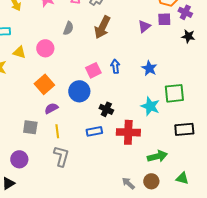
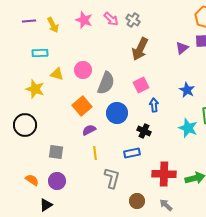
gray semicircle: (68, 28) -> (106, 83), moved, size x1.6
blue arrow: (115, 66) -> (154, 105), moved
pink square: (93, 70) -> (141, 85), moved
gray square: (30, 127) -> (56, 152), moved
red cross: (128, 132) -> (164, 174), moved
gray L-shape: (61, 156) -> (112, 178), moved
brown circle: (151, 181) -> (137, 201), moved

